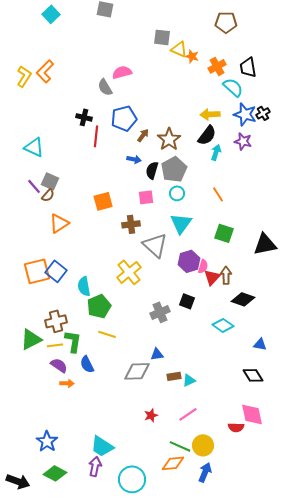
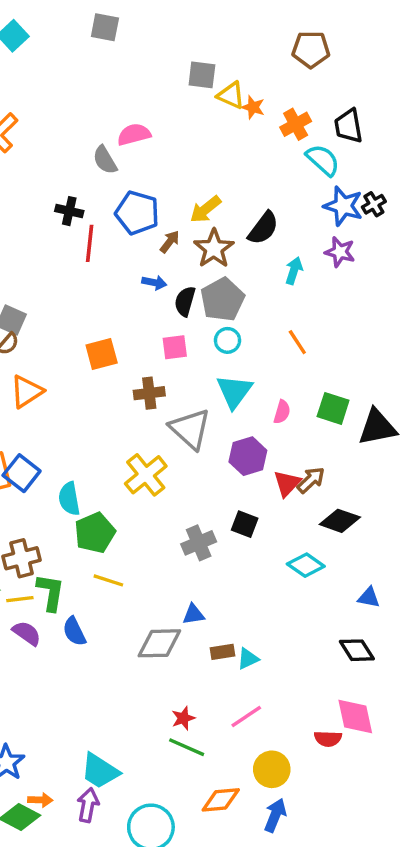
yellow arrow: (210, 114) -> (205, 209), moved, turned -36
blue pentagon: (124, 118) -> (137, 213), turned 30
black semicircle: (207, 135) -> (263, 228), moved
green square: (224, 233) -> (333, 408), moved
pink semicircle: (203, 266) -> (282, 412), moved
brown arrow: (226, 275) -> (311, 480), turned 48
orange arrow: (67, 383) -> (40, 800), moved
green line: (180, 446) -> (187, 747), moved

